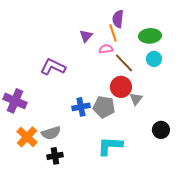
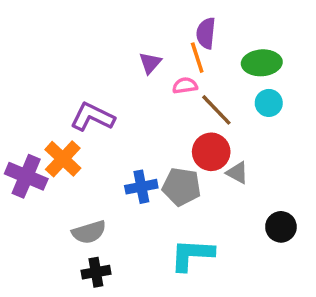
gray triangle: (136, 99) -> (237, 173), turned -40
orange cross: (27, 137) -> (63, 159), moved

